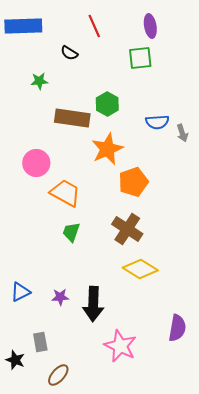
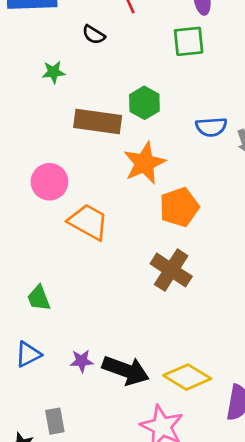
green trapezoid: (71, 232) -> (39, 298), moved, turned -40
yellow diamond: (140, 269) -> (187, 377), moved
black arrow: (93, 304) -> (126, 370), turned -72

